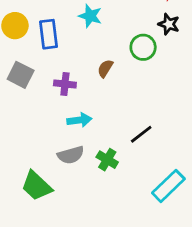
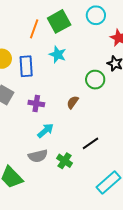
brown semicircle: (105, 68) -> (73, 102), moved
cyan arrow: (79, 120) -> (46, 131), turned -36

